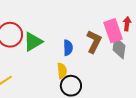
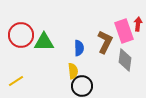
green triangle: (33, 42) -> (44, 42), turned 30
gray diamond: (119, 48) -> (125, 60), moved

